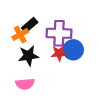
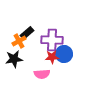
black star: (28, 56) -> (14, 59), moved
pink semicircle: (25, 84) -> (42, 74), moved

